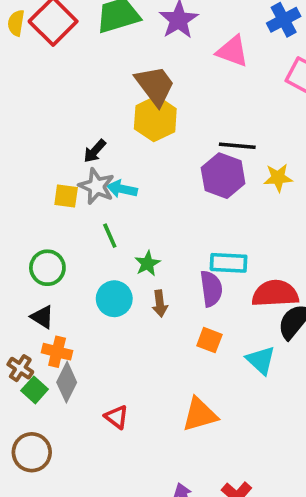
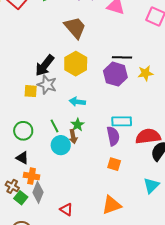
yellow hexagon: (155, 119) -> (76, 64), moved
black arrow: (95, 151) -> (45, 66), size x1.6
cyan arrow: (122, 189) -> (77, 102), moved
green line: (110, 236) -> (54, 126), moved
brown arrow: (160, 304) -> (73, 137), moved
cyan triangle: (261, 360) -> (151, 186), moved, turned 36

